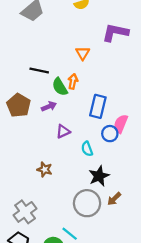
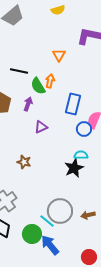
purple arrow: (49, 106) -> (28, 104), turned -48
cyan semicircle: (87, 149) -> (81, 155), moved, turned 112
brown arrow: (114, 199) -> (88, 215), moved, turned 32
gray circle: (87, 203) -> (60, 211), moved

